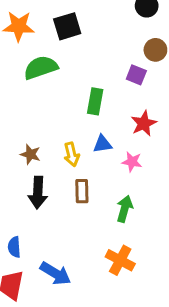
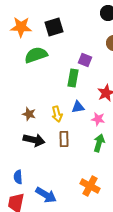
purple square: (136, 75) -> (85, 60), moved
black arrow: (38, 193) -> (34, 140), turned -80
green arrow: (125, 209) -> (99, 143), moved

